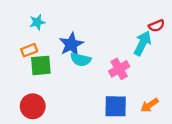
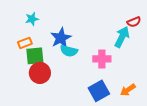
pink cross: (119, 69) -> (102, 59), turned 30
red circle: (33, 106) -> (40, 73), moved
blue square: (116, 106) -> (99, 91), turned -30

